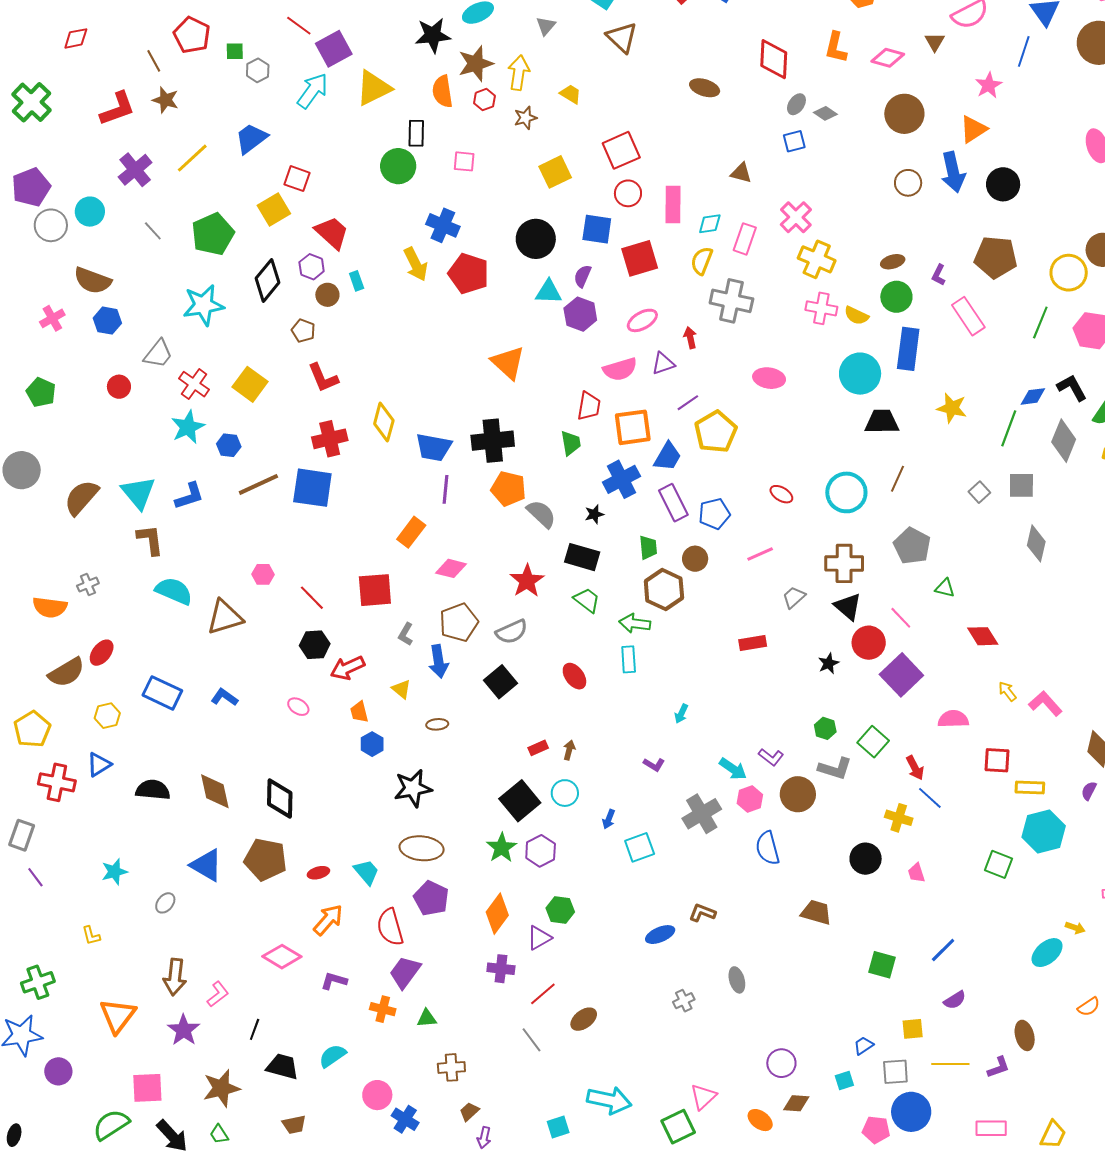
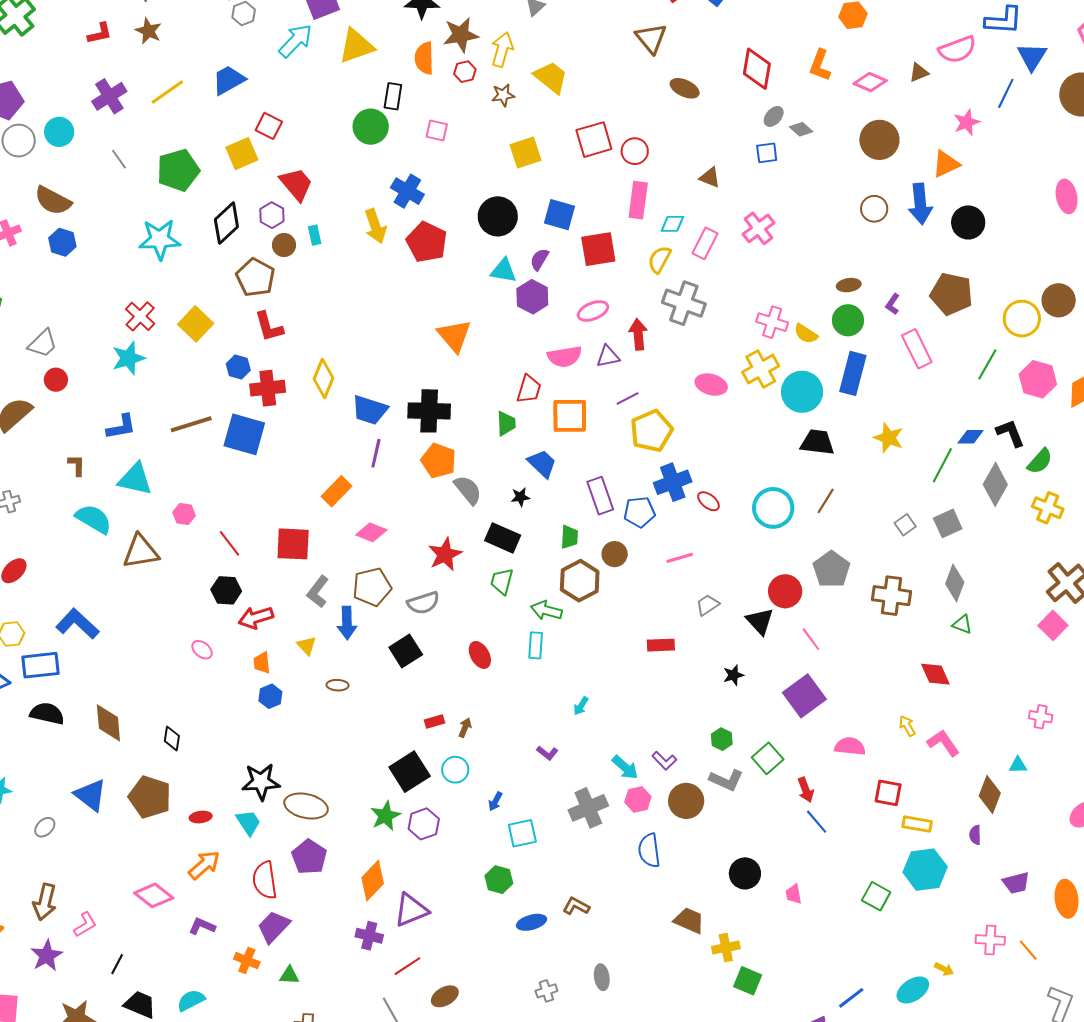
brown triangle: (622, 37) -> (651, 38), moved
brown triangle: (935, 42) -> (919, 73), turned 30
yellow trapezoid: (571, 94) -> (551, 77), size x1.6
red L-shape: (117, 109) -> (100, 33), size x0.7
red circle: (628, 193) -> (635, 151), moved
yellow cross: (817, 259) -> (761, 369), moved, turned 30
brown pentagon: (303, 331) -> (255, 277), size x1.6
red arrow: (690, 338) -> (638, 334), size x1.4
gray trapezoid: (158, 354) -> (43, 344), moved
red circle: (119, 387) -> (56, 380), moved
blue hexagon: (229, 445) -> (238, 367), moved
blue trapezoid: (668, 457) -> (542, 464), moved, turned -84
blue cross: (622, 479) -> (673, 482), moved
gray square: (1021, 485) -> (948, 523), turned -32
cyan triangle: (138, 493) -> (135, 479), moved, turned -45
brown L-shape: (150, 540) -> (77, 465), size x0.7
brown cross: (844, 563) -> (892, 596), moved
green triangle: (945, 588) -> (962, 624), moved
green trapezoid: (587, 600) -> (502, 581), turned -120
gray L-shape: (406, 634) -> (318, 592), size x1.4
red diamond: (983, 636) -> (935, 674), moved
red circle: (869, 643) -> (785, 591), moved
blue rectangle: (162, 693) -> (41, 665), moved, turned -39
blue L-shape: (224, 697) -> (77, 624), moved, size x1.6
black star: (413, 788) -> (261, 782), moved
purple semicircle: (1089, 791) -> (975, 835), turned -36
black diamond: (280, 799) -> (172, 738), size x0.6
yellow cross: (899, 818) -> (726, 948), moved, turned -36
green hexagon: (560, 910) -> (499, 880), moved
purple triangle: (539, 938) -> (411, 910), size x1.4
blue line: (943, 950) -> (851, 998), moved

